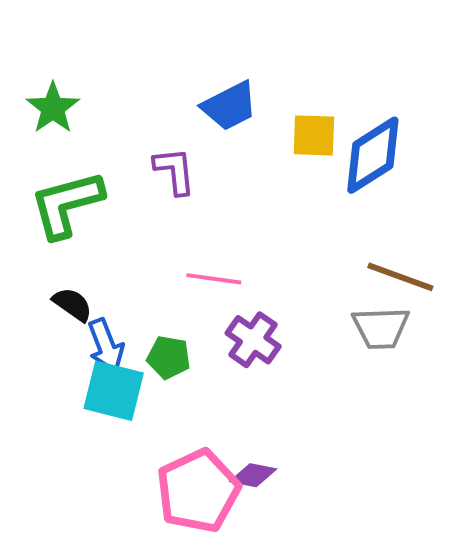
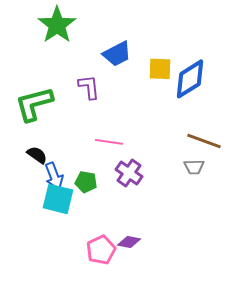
green star: (53, 108) -> (57, 25), moved, size x1.4
gray trapezoid: (381, 328) -> (194, 167), size x0.7
pink pentagon: (198, 491) -> (101, 250), size x0.7

